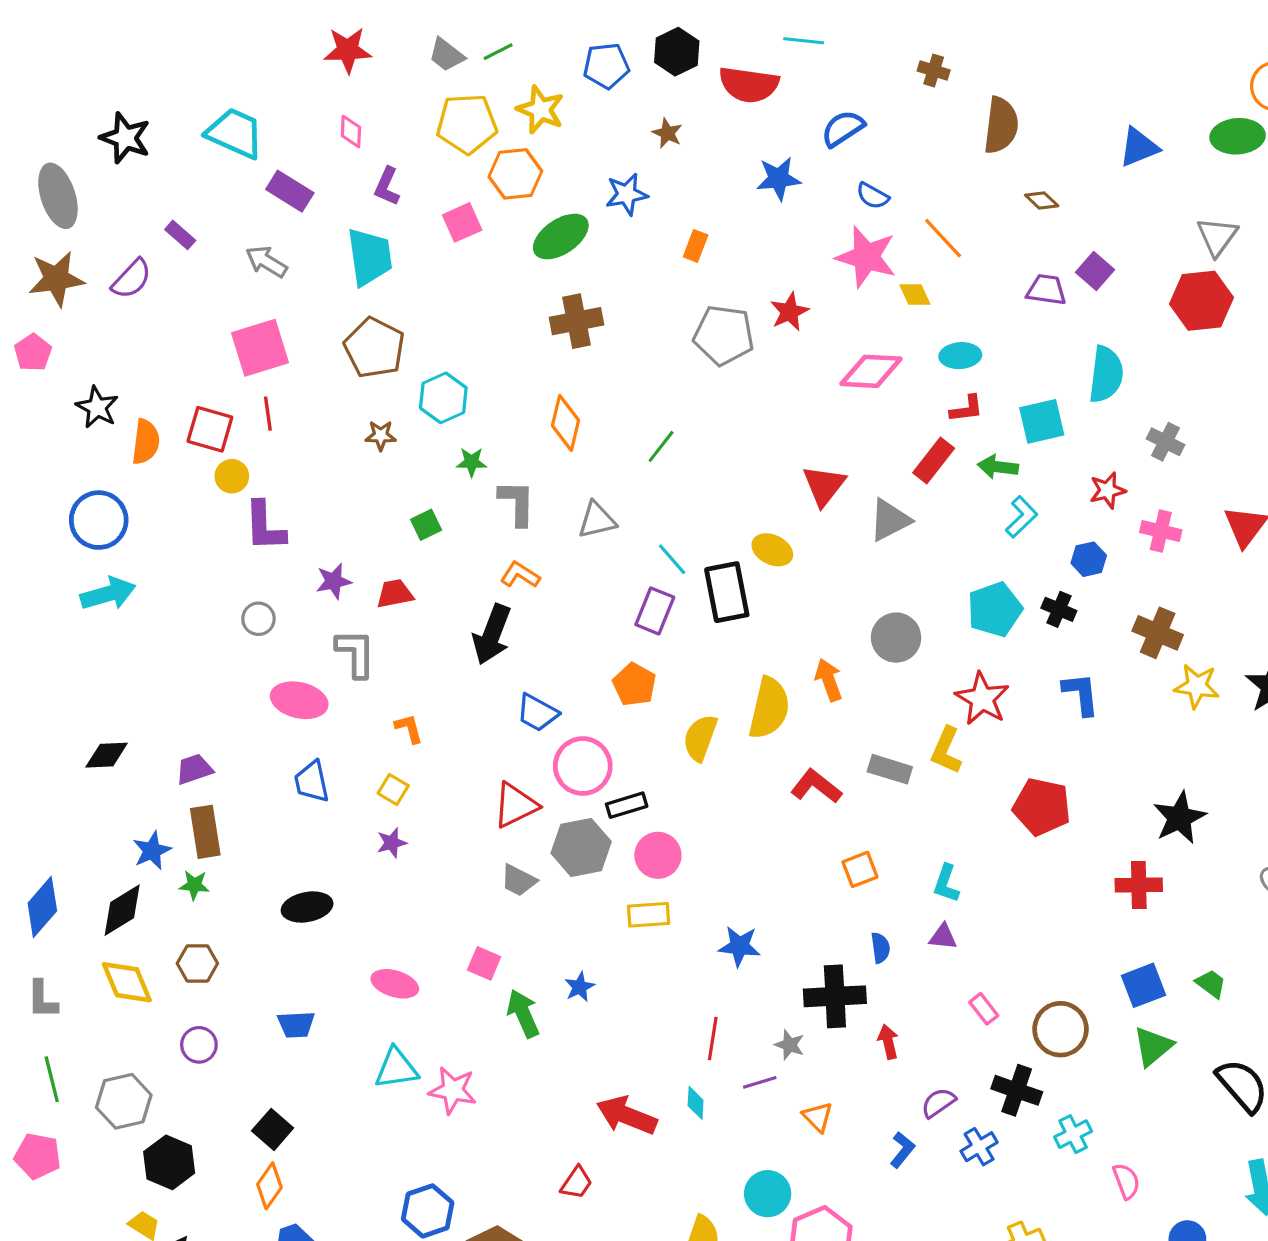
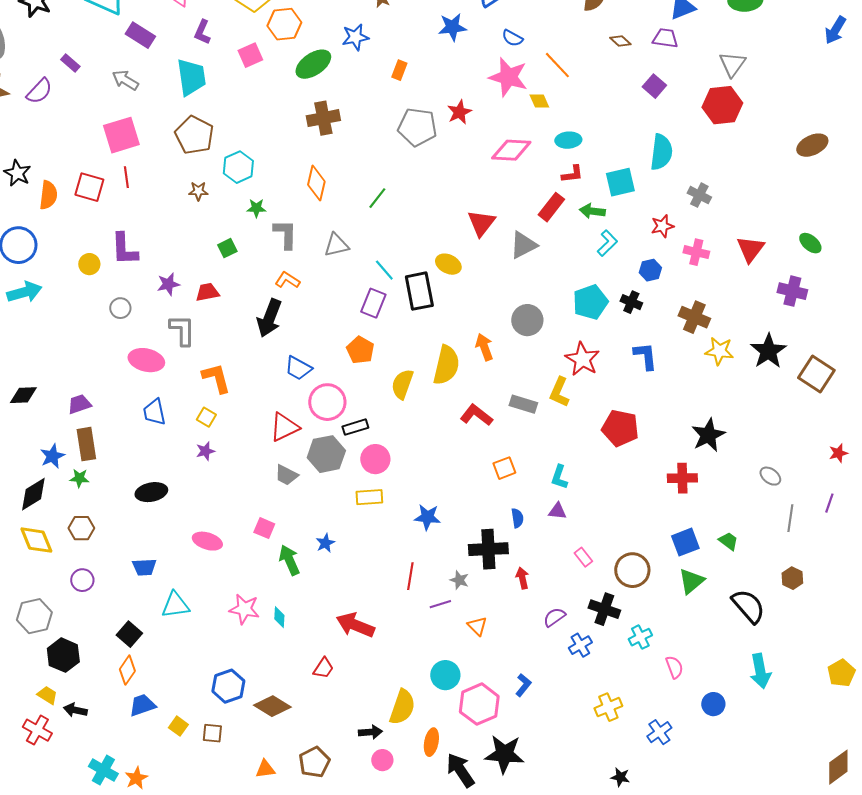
purple trapezoid: (1046, 290) -> (665, 38), moved
yellow circle: (232, 476) -> (89, 264), moved
orange L-shape: (409, 728) -> (216, 378), size x1.6
cyan triangle: (396, 1068) -> (175, 605), moved
cyan diamond: (696, 1103) -> (279, 617), moved
blue L-shape: (902, 1150) -> (523, 685), moved

